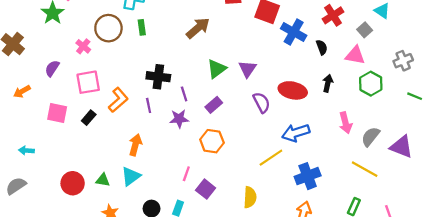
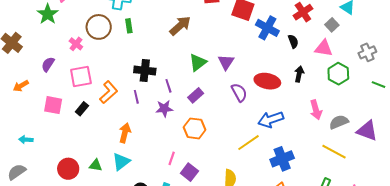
gray semicircle: (370, 137) -> (339, 122), turned 30

